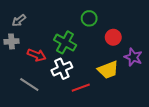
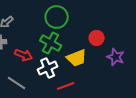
green circle: (89, 18) -> (57, 17), moved, size x1.5
yellow trapezoid: (108, 70) -> (77, 58), moved

